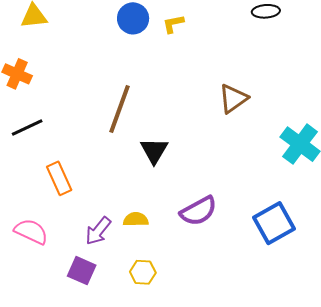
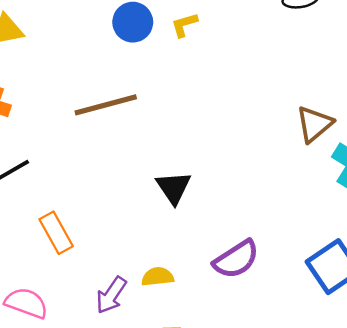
brown triangle: (233, 99) -> (314, 124), moved
brown line: (119, 109) -> (106, 105), moved, turned 60

